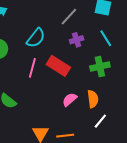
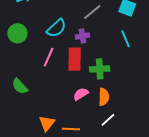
purple cross: (77, 40) -> (82, 36), moved
red rectangle: (58, 66) -> (75, 59), turned 50
green cross: (100, 66) -> (100, 69), moved

